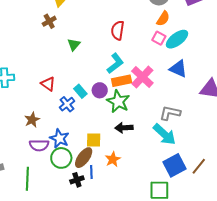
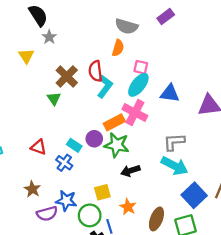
orange semicircle: (163, 19) -> (118, 48), moved
brown cross: (49, 21) -> (67, 76), moved, size x1.5
cyan ellipse: (177, 39) -> (138, 85), moved
cyan L-shape: (115, 63) -> (105, 86), moved
green circle: (61, 158) -> (90, 215), moved
brown ellipse: (84, 158) -> (156, 219), moved

